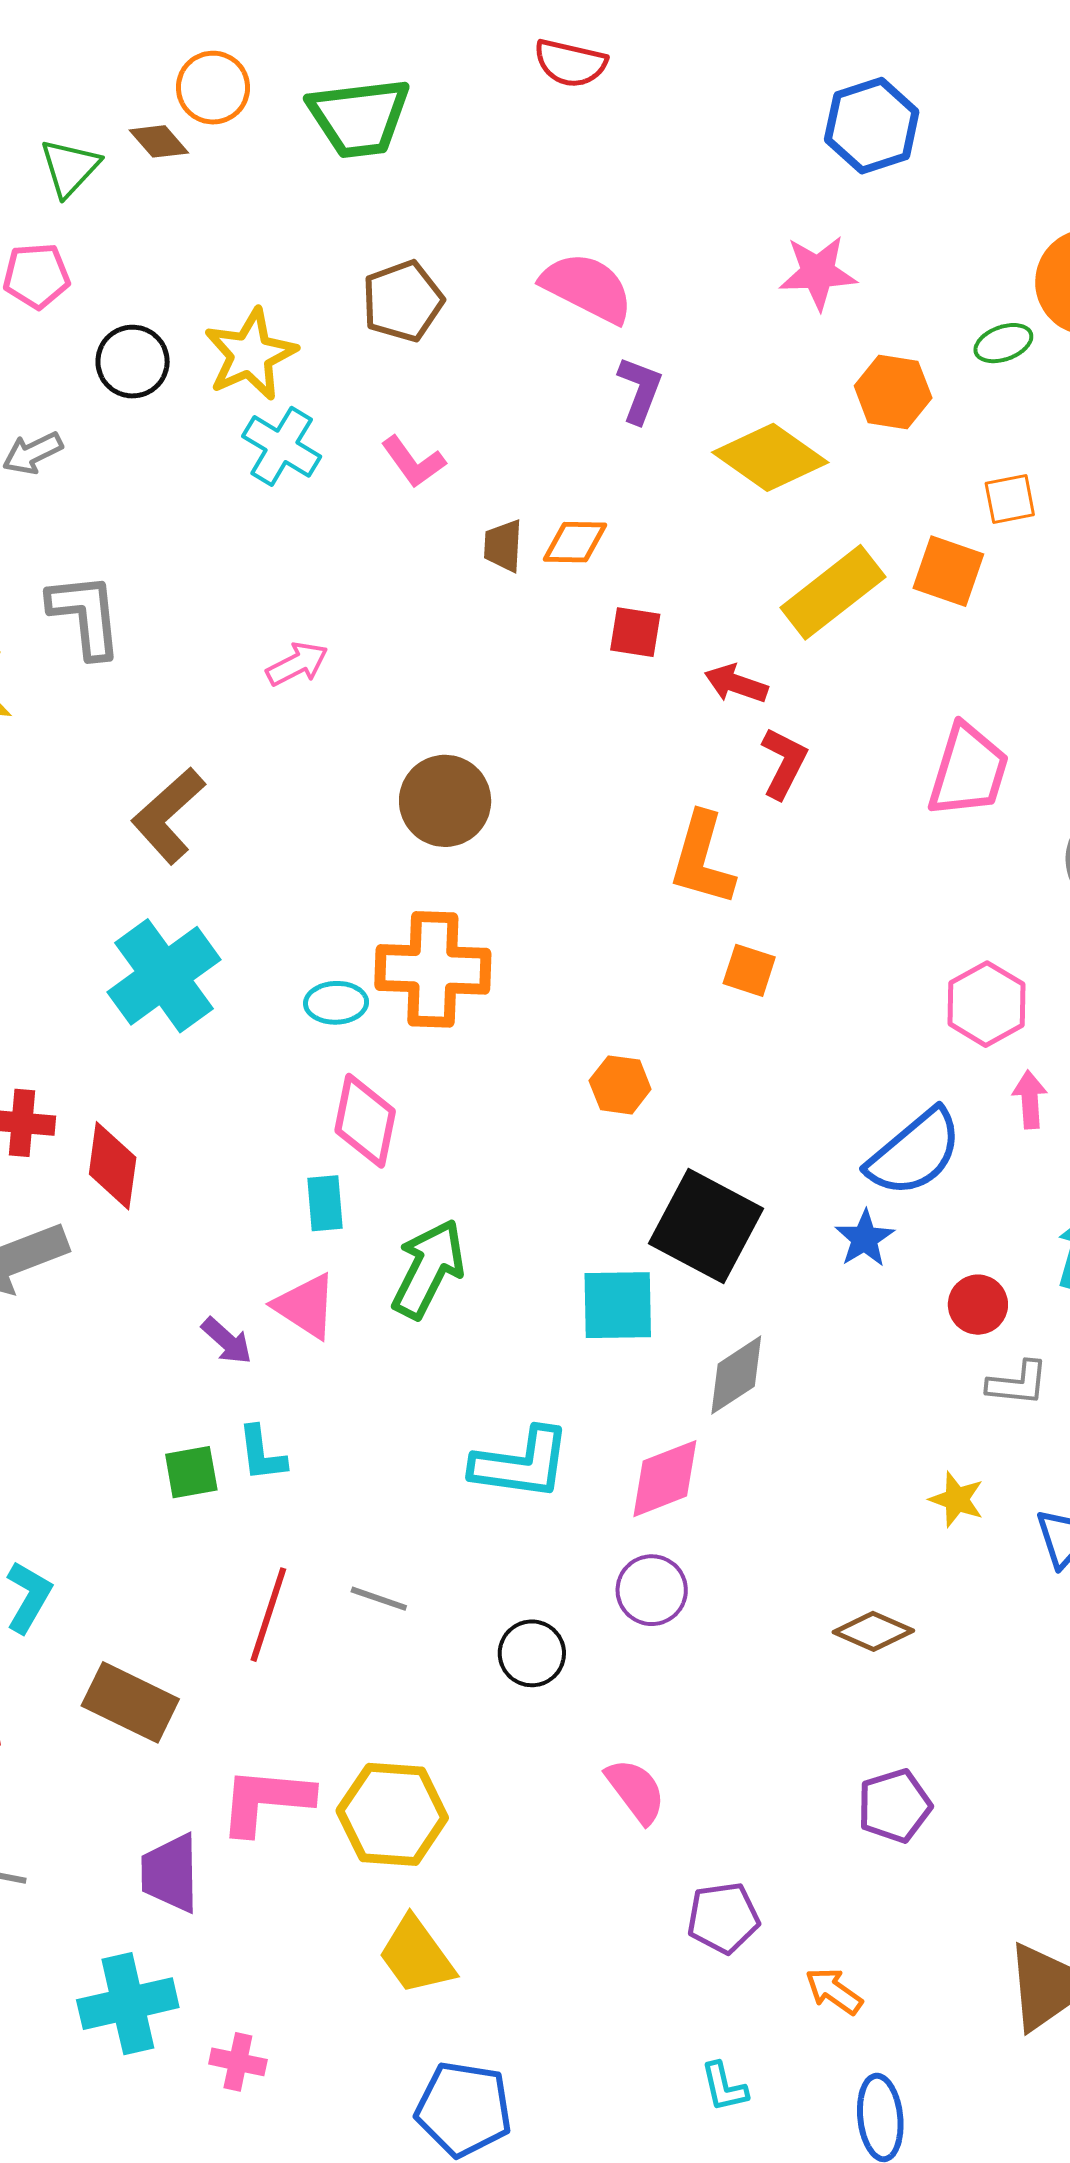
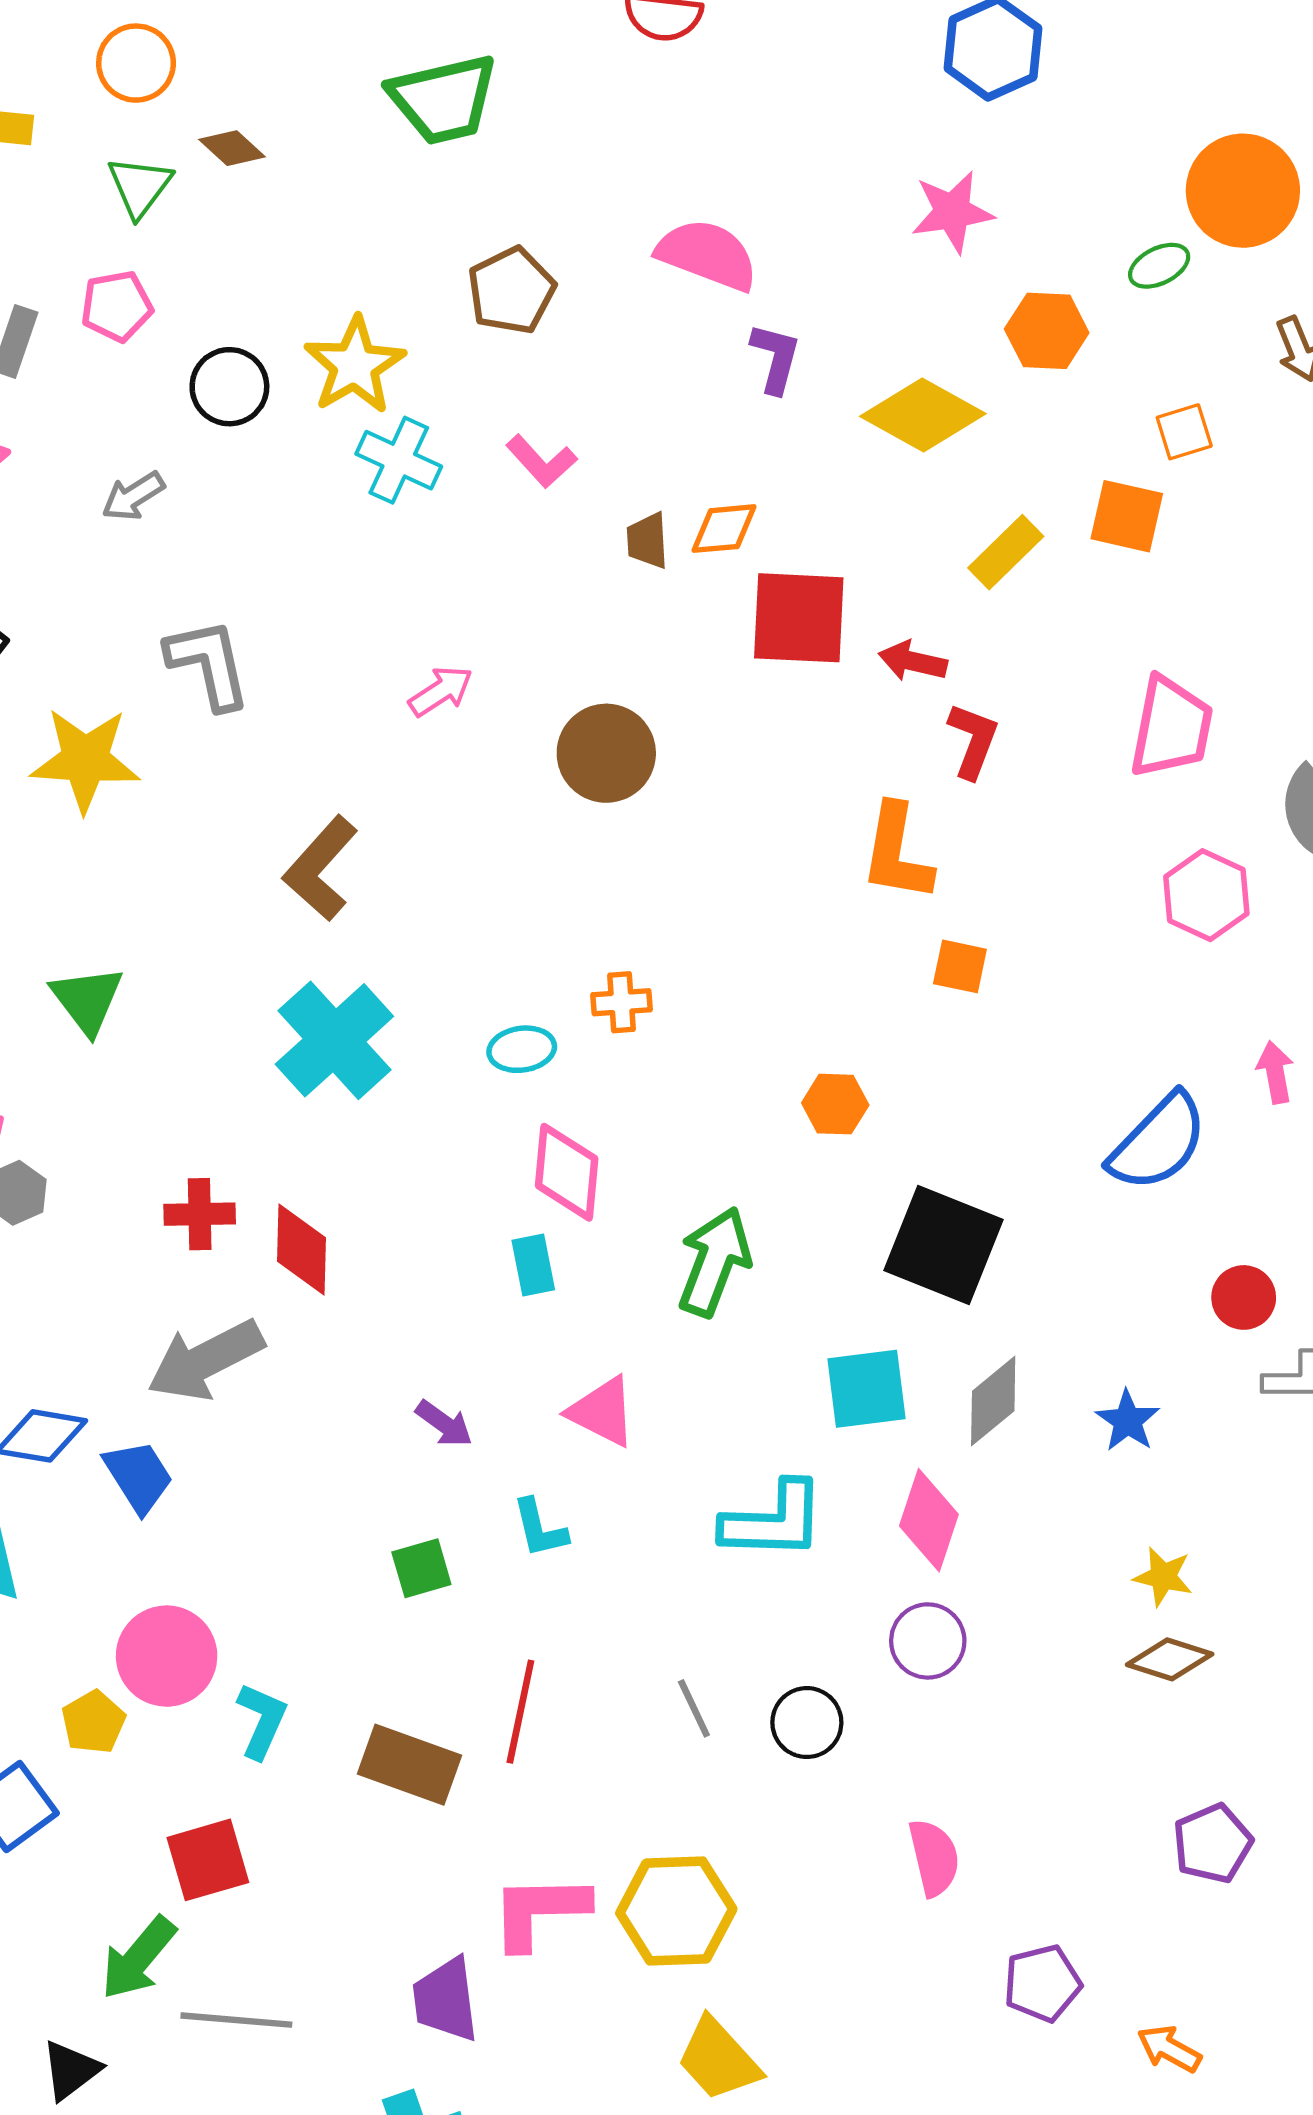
orange circle: (213, 88) -> (136, 63), moved
yellow rectangle: (833, 592) -> (1006, 552), size x0.7
red square: (635, 632) -> (799, 618), size x1.8
brown circle: (445, 801) -> (606, 753), moved
orange cross: (433, 969) -> (621, 1002), size x0.5
pink hexagon: (986, 1004) -> (1206, 895), moved
blue star: (865, 1238) -> (1128, 1421), moved
green arrow: (428, 1269) -> (714, 1262), moved
cyan square: (618, 1305) -> (866, 1389), moved
pink triangle: (306, 1306) -> (602, 1412), moved
cyan L-shape: (262, 1454) -> (540, 1528), moved
pink diamond: (665, 1479) -> (929, 1520), turned -44
yellow star: (957, 1499) -> (1163, 1577), moved
gray line: (379, 1599) -> (694, 1708), moved, turned 52
brown rectangle: (130, 1702) -> (409, 1765), moved
pink semicircle: (636, 1791) -> (934, 1858), turned 30

